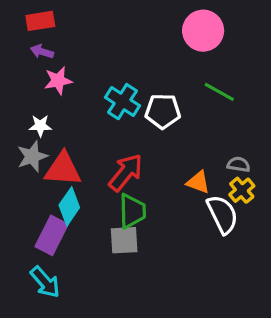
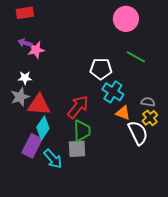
purple arrow: (42, 52) -> (25, 43), moved
cyan cross: (123, 102) -> (113, 92), moved
cyan arrow: (45, 282) -> (53, 159), moved

